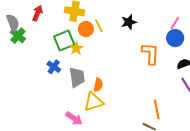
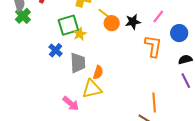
black star: (129, 22) -> (133, 22), moved
pink line: (175, 23) -> (158, 16), moved
yellow line: (99, 26) -> (104, 14), turned -32
orange circle: (86, 29) -> (112, 23), moved

